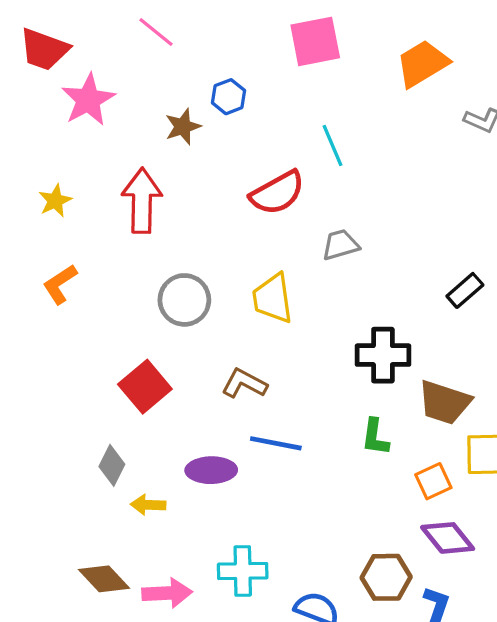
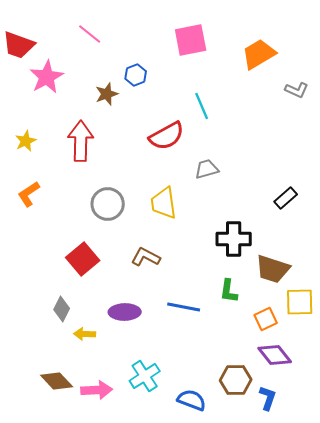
blue line: (276, 443) -> (184, 307), moved
cyan cross: (243, 571) -> (145, 376), turned -32

